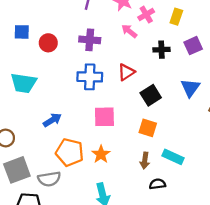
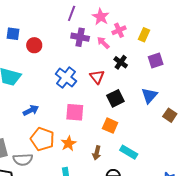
purple cross: (90, 40) -> (80, 37), moved
black cross: (161, 50) -> (121, 62), moved, turned 32
red triangle: (126, 72) -> (97, 77), turned -42
blue cross: (90, 77) -> (66, 78), turned 30
brown arrow: (145, 161) -> (97, 153), moved

